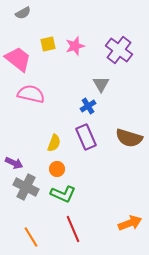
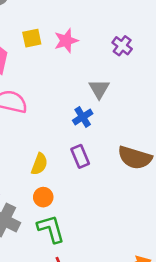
purple cross: (119, 50) -> (122, 46), size x0.6
purple rectangle: (86, 137) -> (80, 156), size x0.7
green L-shape: (63, 194) -> (51, 229), turned -130

